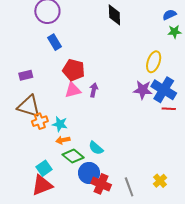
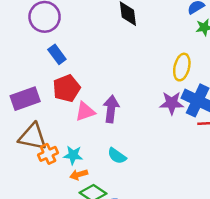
red pentagon: (74, 70) -> (67, 88), moved, turned -30
purple rectangle: (26, 75) -> (25, 99), size x1.6
purple arrow: (94, 90) -> (111, 109), size x1.5
cyan semicircle: (96, 148) -> (117, 156), moved

